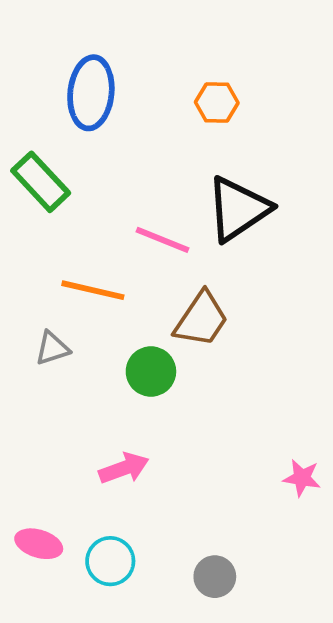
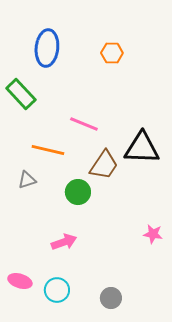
black triangle: (238, 209) -> (142, 148), moved, turned 36
pink star: (302, 478) -> (153, 234), moved

